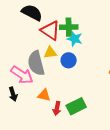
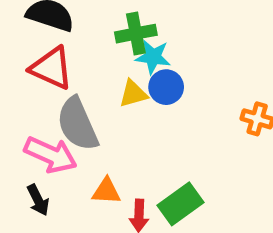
red triangle: (50, 30) -> (52, 68), moved
yellow triangle: (50, 53) -> (133, 94), moved
blue circle: (69, 60) -> (166, 87), moved

